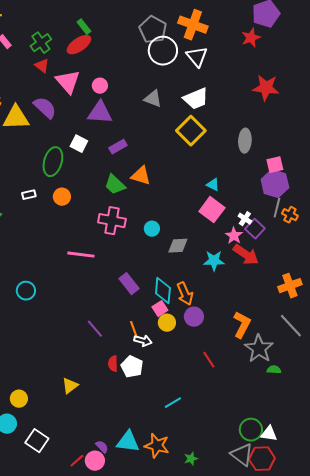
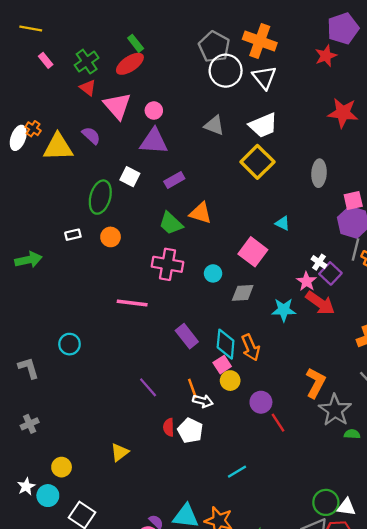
purple semicircle: (45, 108) -> (91, 136), size x0.7
pink square: (212, 210) -> (253, 252), moved
purple circle: (194, 317) -> (261, 402), moved

